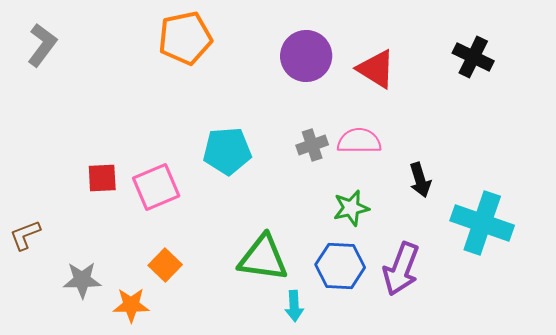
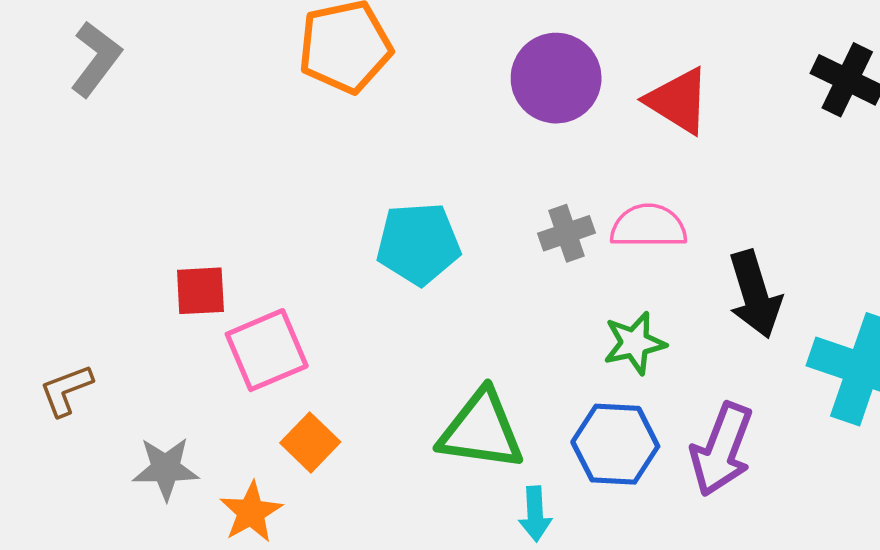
black arrow: (420, 180) -> (755, 294), size x1.4
pink square: (156, 187) -> (267, 350), moved
orange star: (131, 305) -> (251, 512), turned -30

